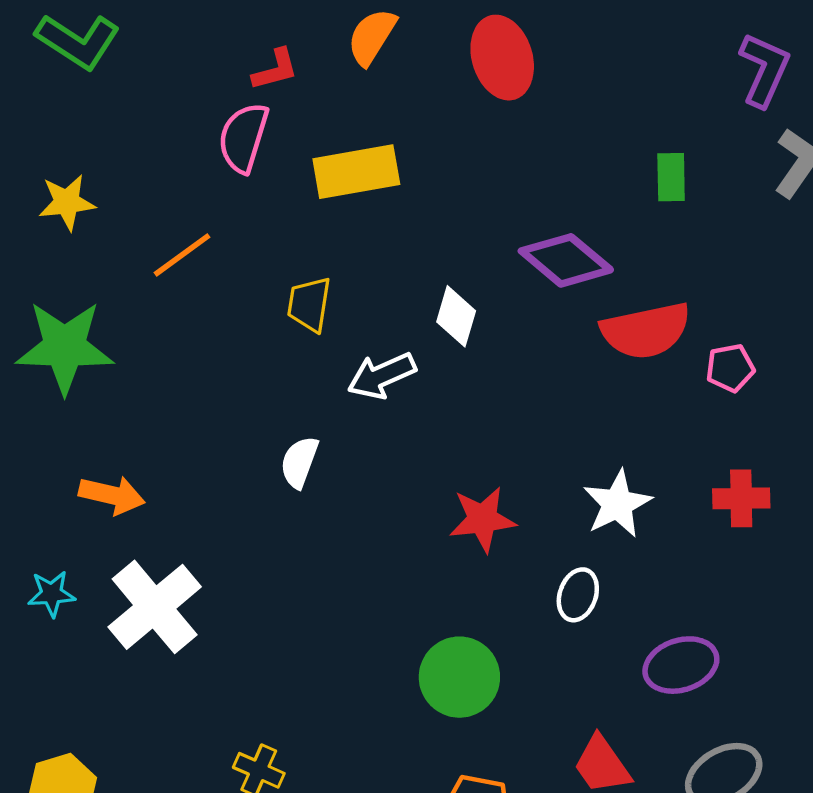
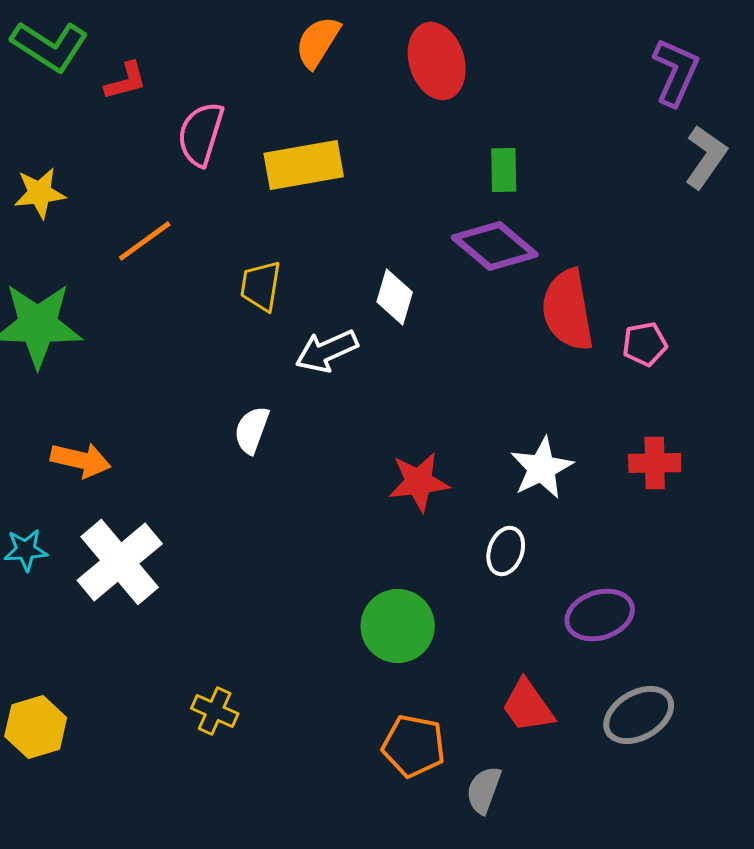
red L-shape: (275, 70) -> (126, 81), moved
green rectangle: (671, 177) -> (504, 170), moved
red semicircle: (646, 331) -> (568, 310), turned 92

